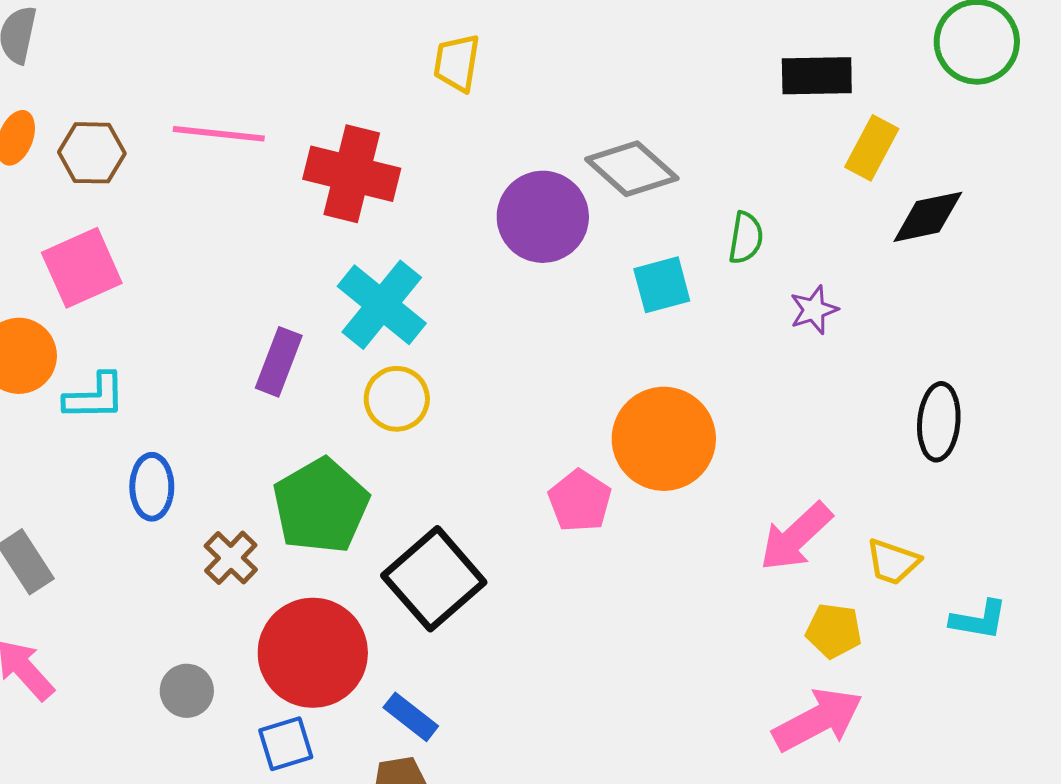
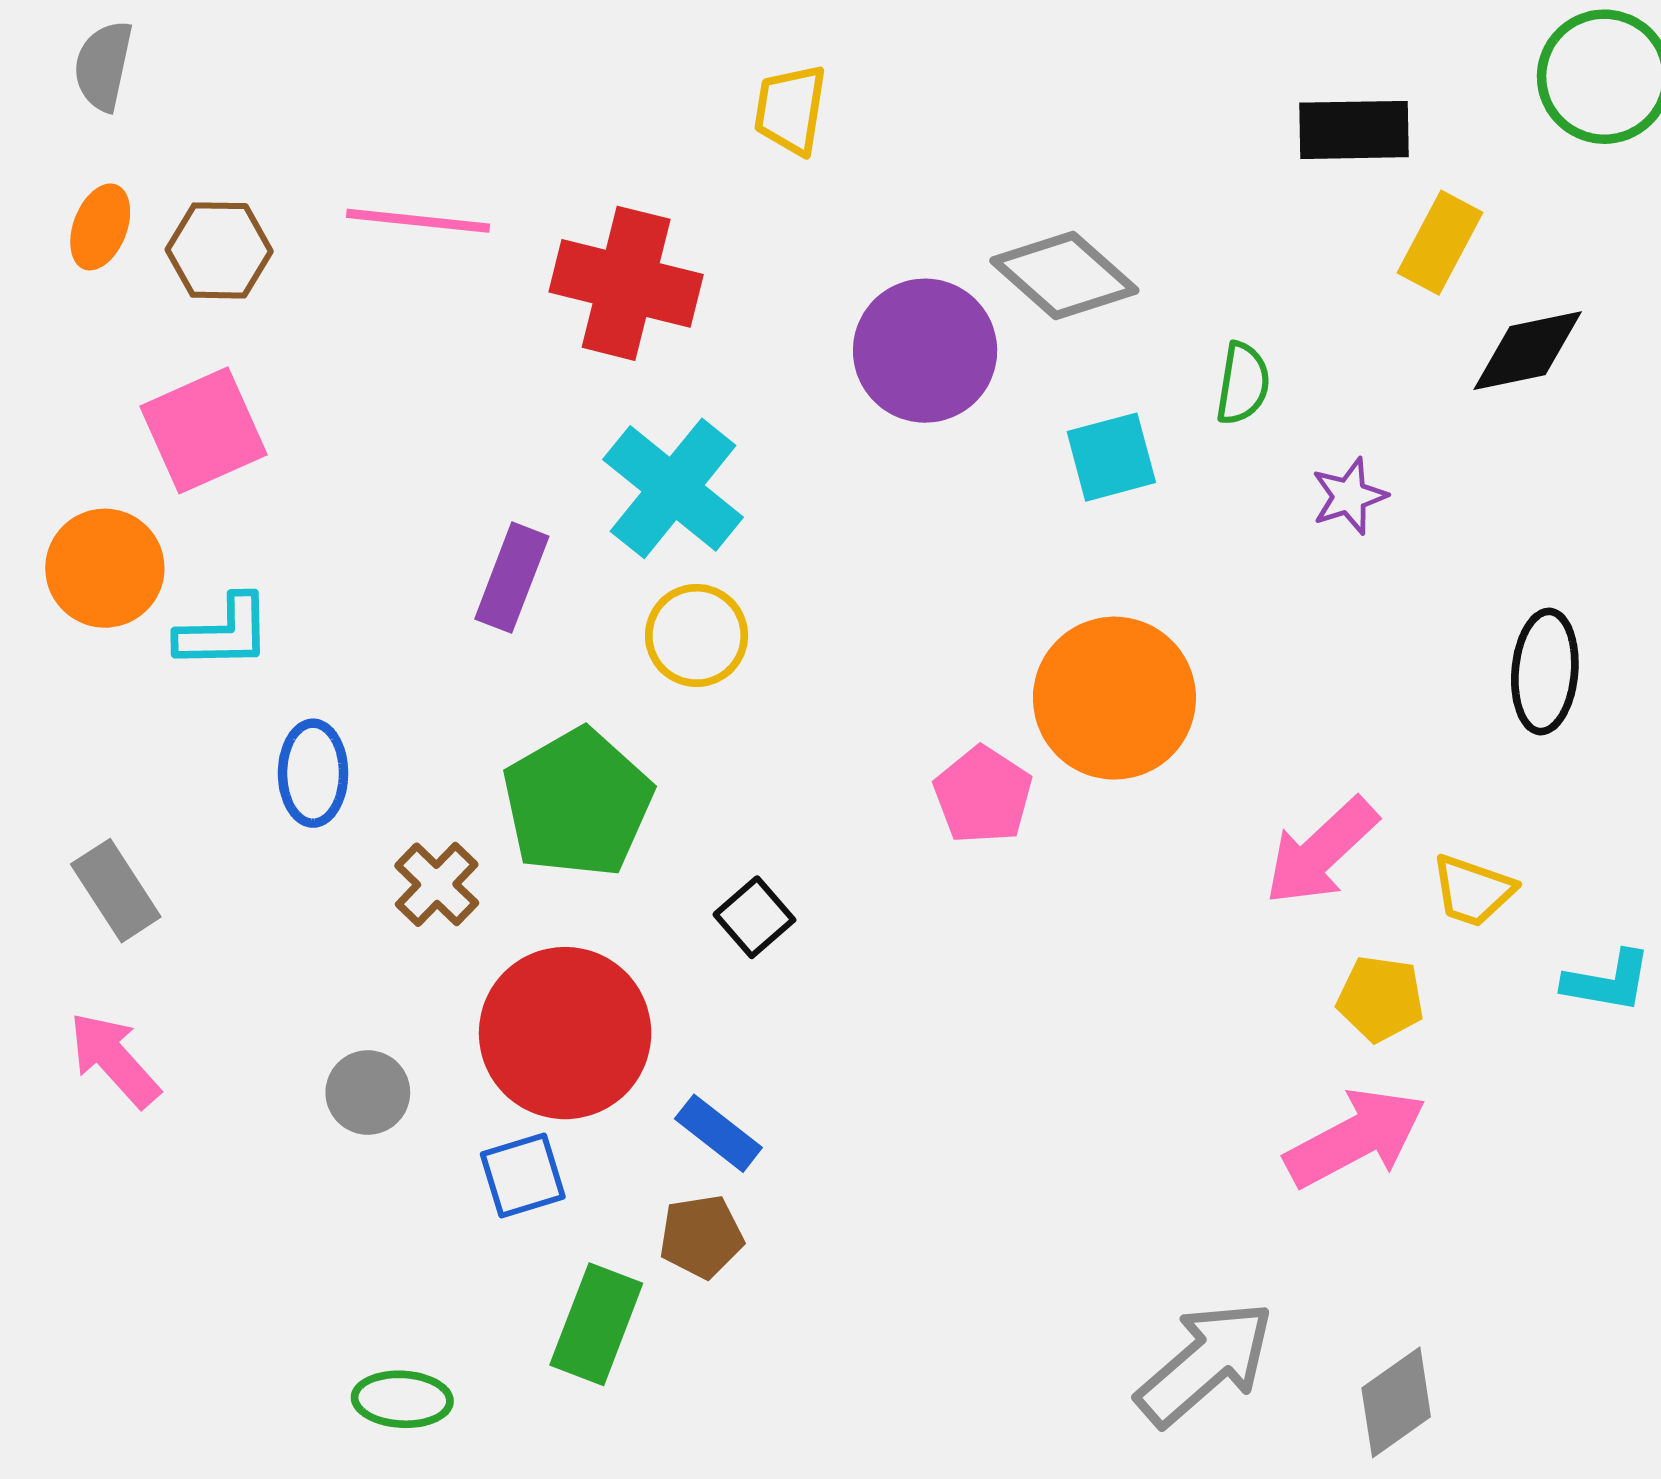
black square: (434, 579) -> (754, 917), size x0.5

